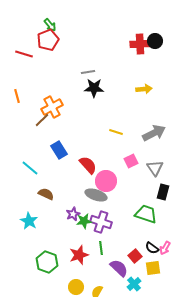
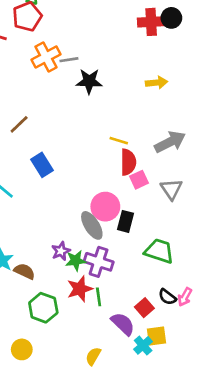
gray line: (88, 72) -> (69, 60), moved
orange cross: (52, 107) -> (46, 57), moved
red semicircle: (88, 165) -> (128, 162), moved, turned 42
black rectangle: (163, 192) -> (126, 221), moved
brown semicircle: (46, 194) -> (24, 271), moved
gray ellipse: (96, 195) -> (92, 225), turned 40
red star: (79, 255) -> (80, 289), moved
green hexagon: (47, 262) -> (43, 308), moved
yellow square: (153, 268) -> (157, 336), moved
yellow circle: (76, 287) -> (22, 349), moved

